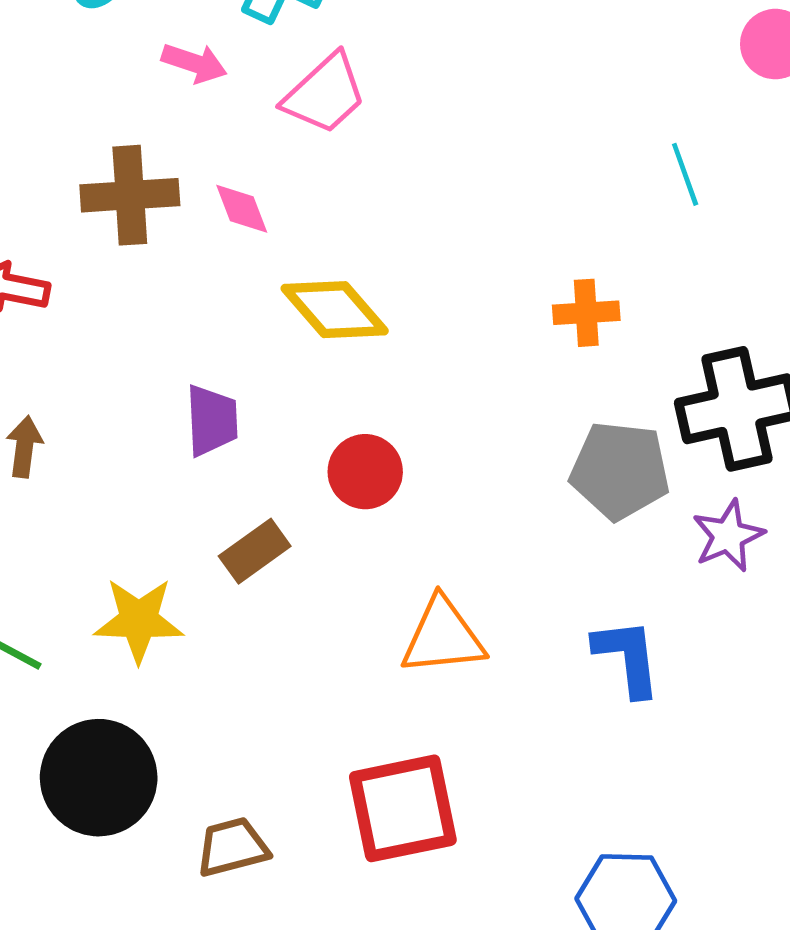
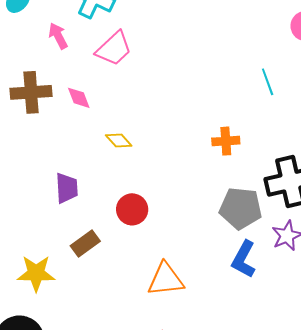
pink arrow: (194, 63) -> (58, 36), turned -136
yellow diamond: (335, 310) -> (119, 140), size x0.6
blue L-shape: (627, 657) -> (244, 259), moved, turned -144

